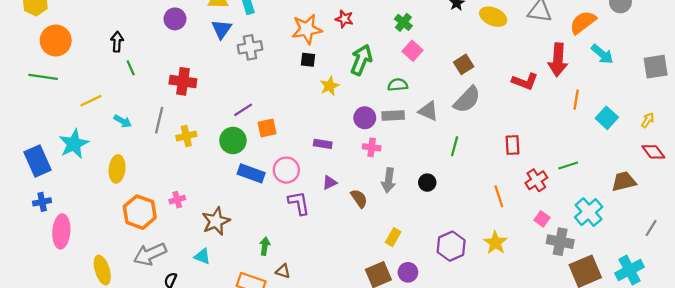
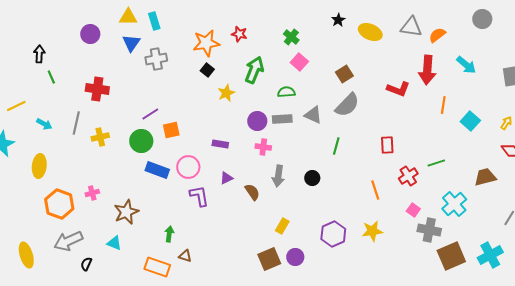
orange semicircle: (583, 22) -> (437, 35), moved, size x0.7
black square: (308, 60) -> (207, 70), turned 32
yellow star: (495, 243) -> (372, 231), turned 30

